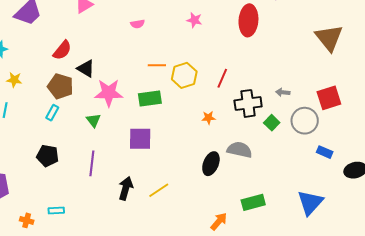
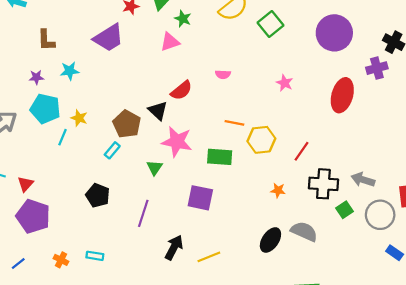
red semicircle: (62, 50) -> (181, 90), moved
yellow star: (14, 80) -> (79, 118), moved
gray arrow: (283, 92) -> (363, 180), size x1.5

